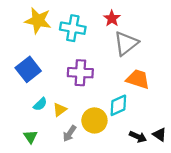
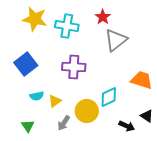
orange trapezoid: (138, 79) -> (142, 80), moved
cyan semicircle: (40, 104) -> (37, 96), turned 32
black triangle: (160, 135) -> (147, 116), moved

